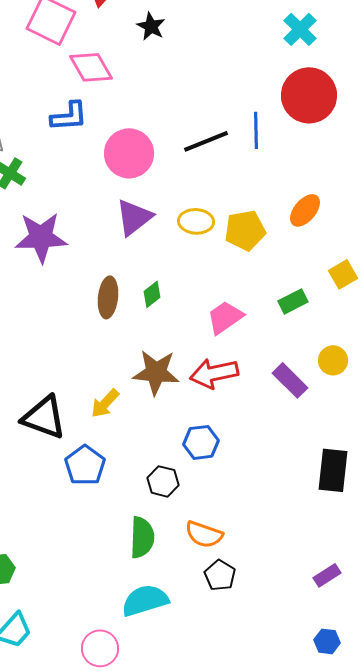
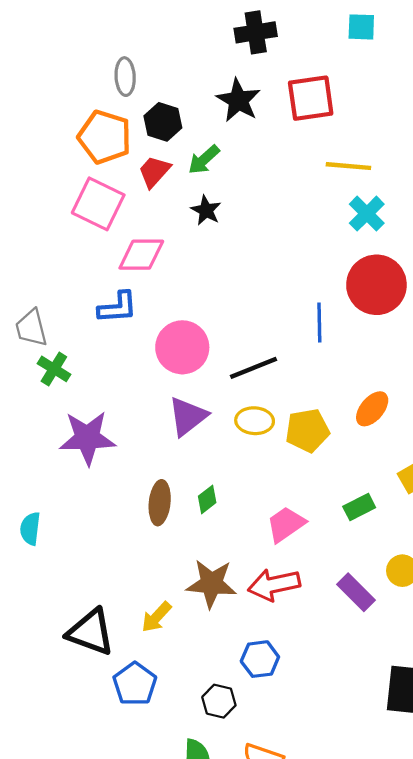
pink diamond: (91, 67) -> (141, 255), turned -60
black line: (206, 141) -> (253, 368), moved

